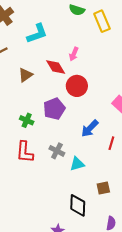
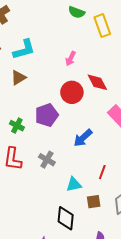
cyan L-shape: (37, 34) -> (24, 49), moved
red diamond: (56, 67) -> (97, 82), moved
red line: (111, 143) -> (102, 172), moved
cyan triangle: (77, 164) -> (74, 185), moved

